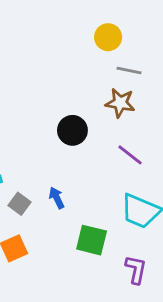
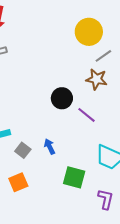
yellow circle: (108, 37) -> (89, 32), size x1.4
gray line: (129, 70) -> (103, 56), turned -48
purple line: (130, 155) -> (87, 115), moved

